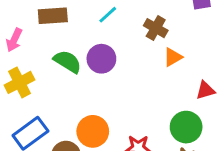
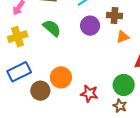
brown cross: (156, 28) -> (114, 16), turned -35
purple circle: (101, 59) -> (90, 26), moved

